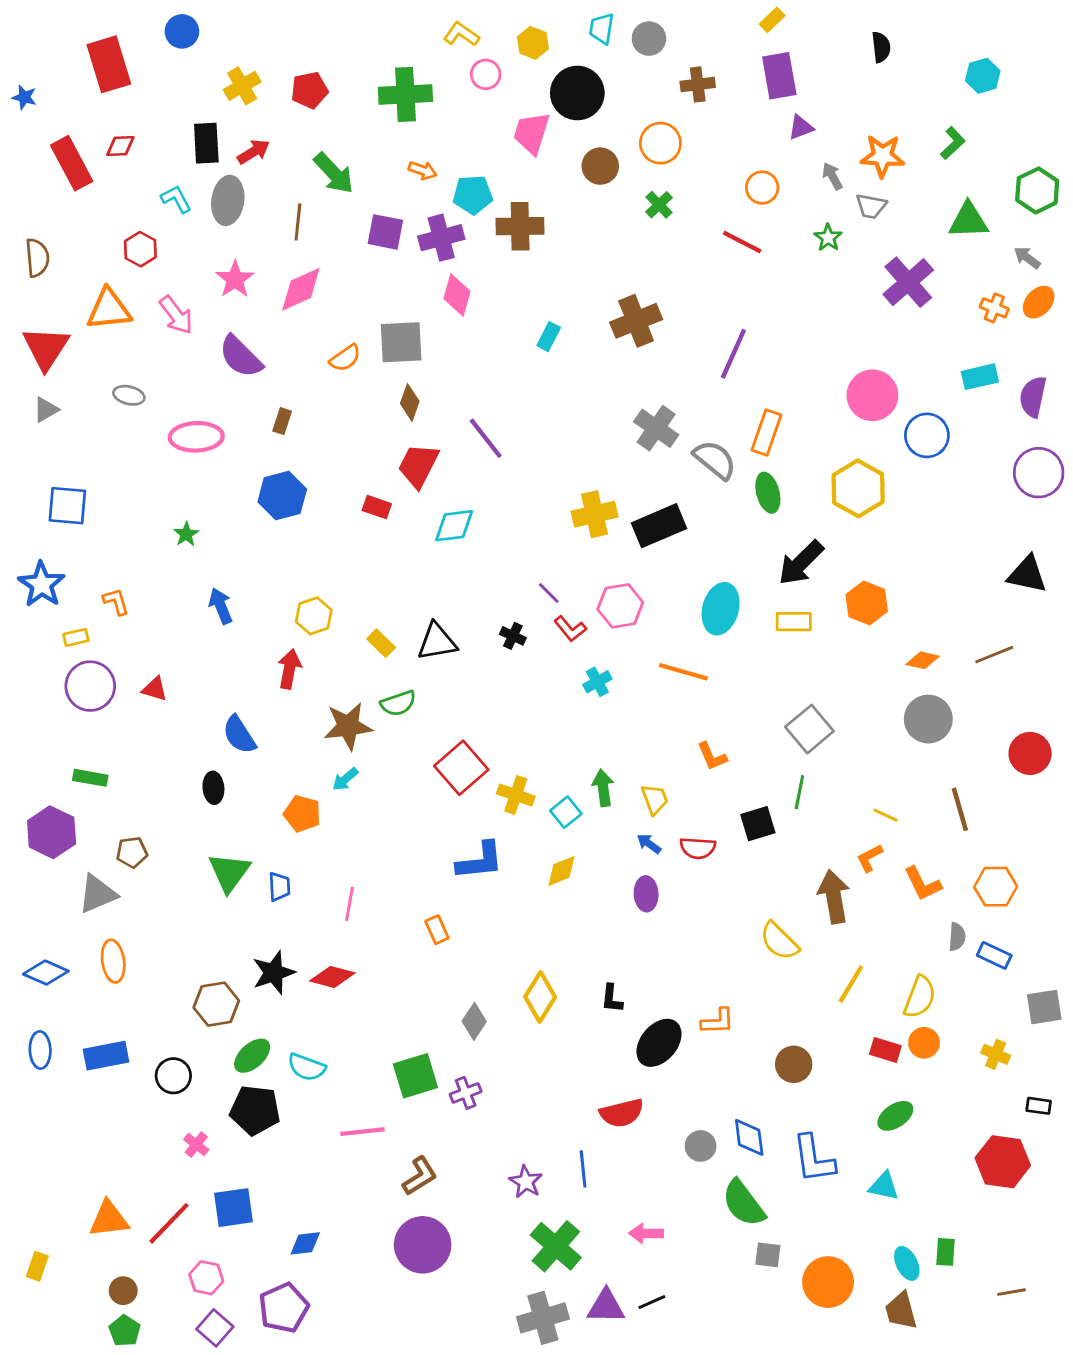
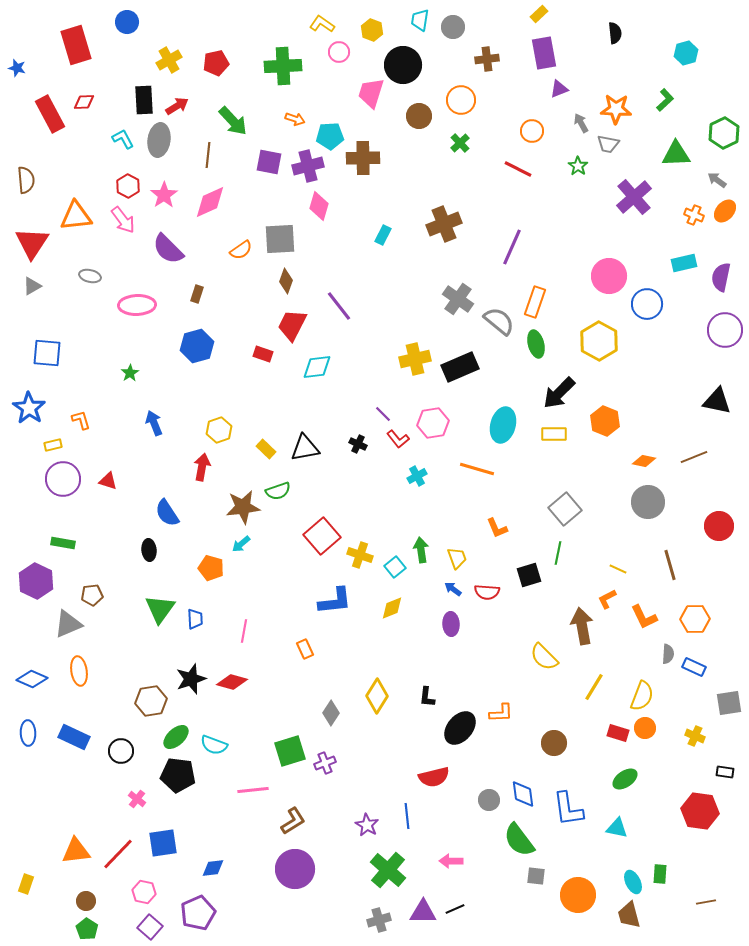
red hexagon: (140, 249) -> (128, 186), moved
blue rectangle: (106, 1056) -> (74, 737), turned 36
gray cross: (543, 1318) -> (379, 920), size x0.7

